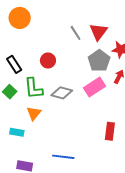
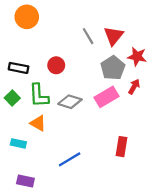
black rectangle: (14, 64) -> (19, 68), turned -48
orange triangle: (34, 113) -> (38, 123), turned -42
blue line: (63, 157) -> (70, 159), moved, turned -40

